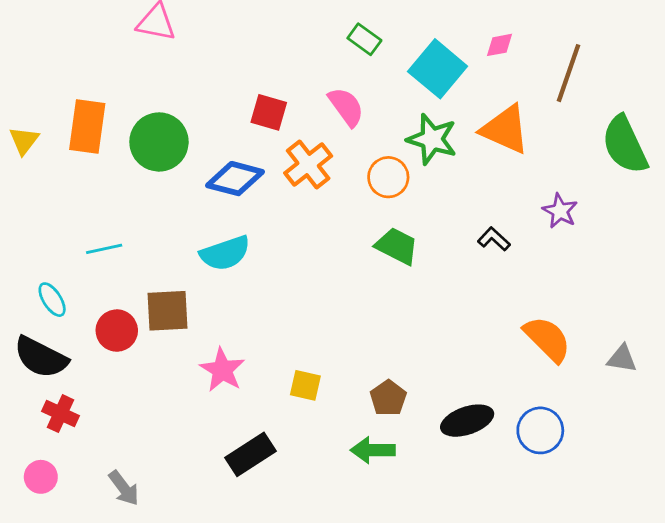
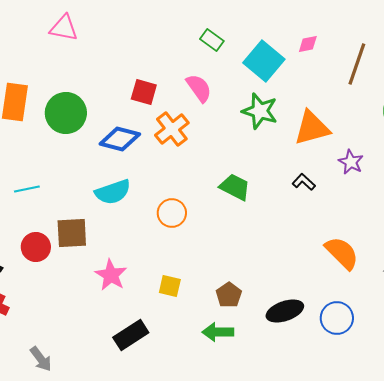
orange triangle: (505, 129) -> (312, 128), moved, turned -39
orange circle: (388, 177) -> (172, 213), moved

